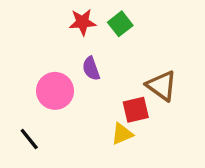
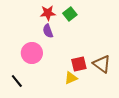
purple semicircle: (91, 69) -> (48, 31), moved
brown triangle: (162, 86) -> (102, 64), moved

